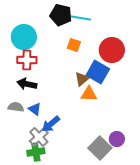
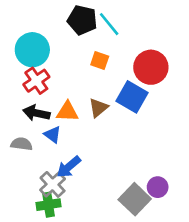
cyan line: (81, 18) -> (109, 24), turned 42
red cross: (27, 60) -> (36, 81), turned -36
brown triangle: (82, 79) -> (98, 108), moved
orange triangle: (89, 94) -> (67, 112), moved
blue triangle: (35, 109) -> (53, 135), moved

